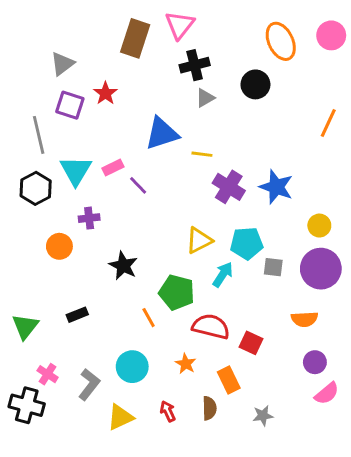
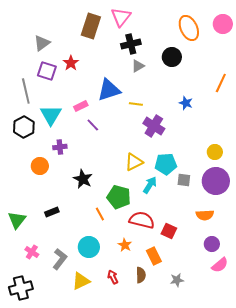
pink rectangle: (113, 168) -> (81, 106), moved
blue star: (276, 187) -> (186, 103), moved, size x0.6
black cross: (27, 405) -> (21, 288), moved, turned -30

